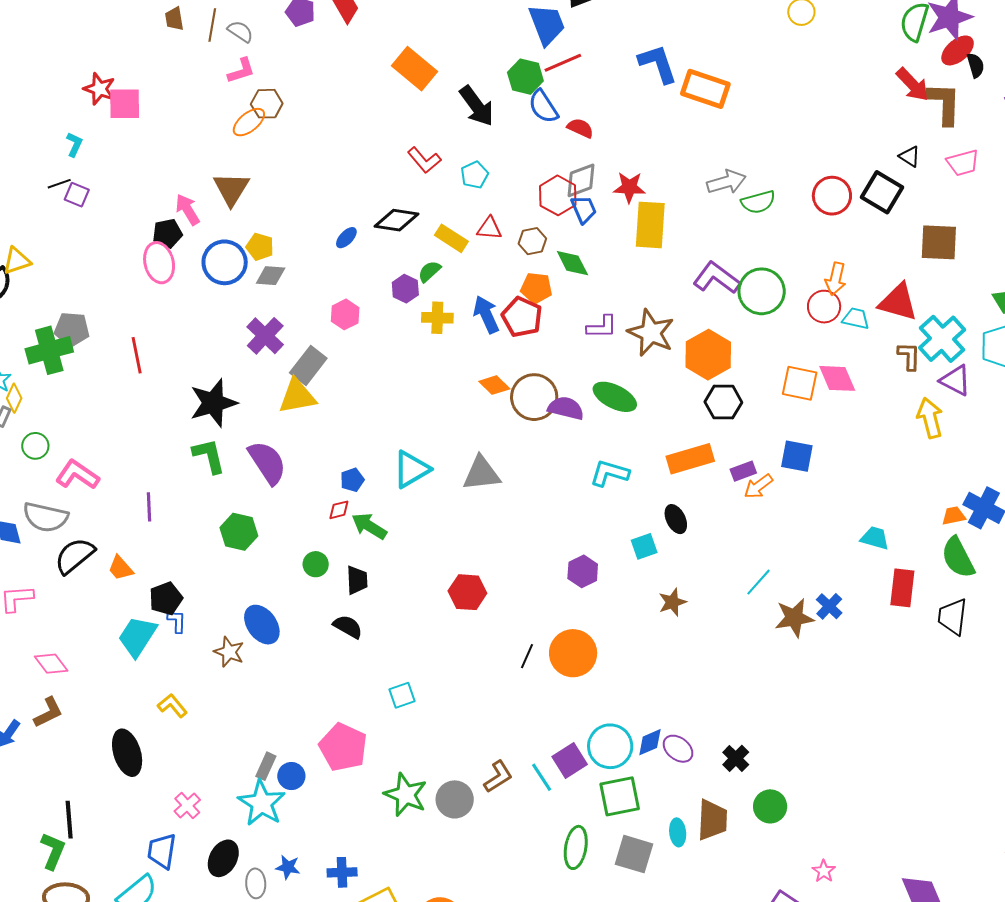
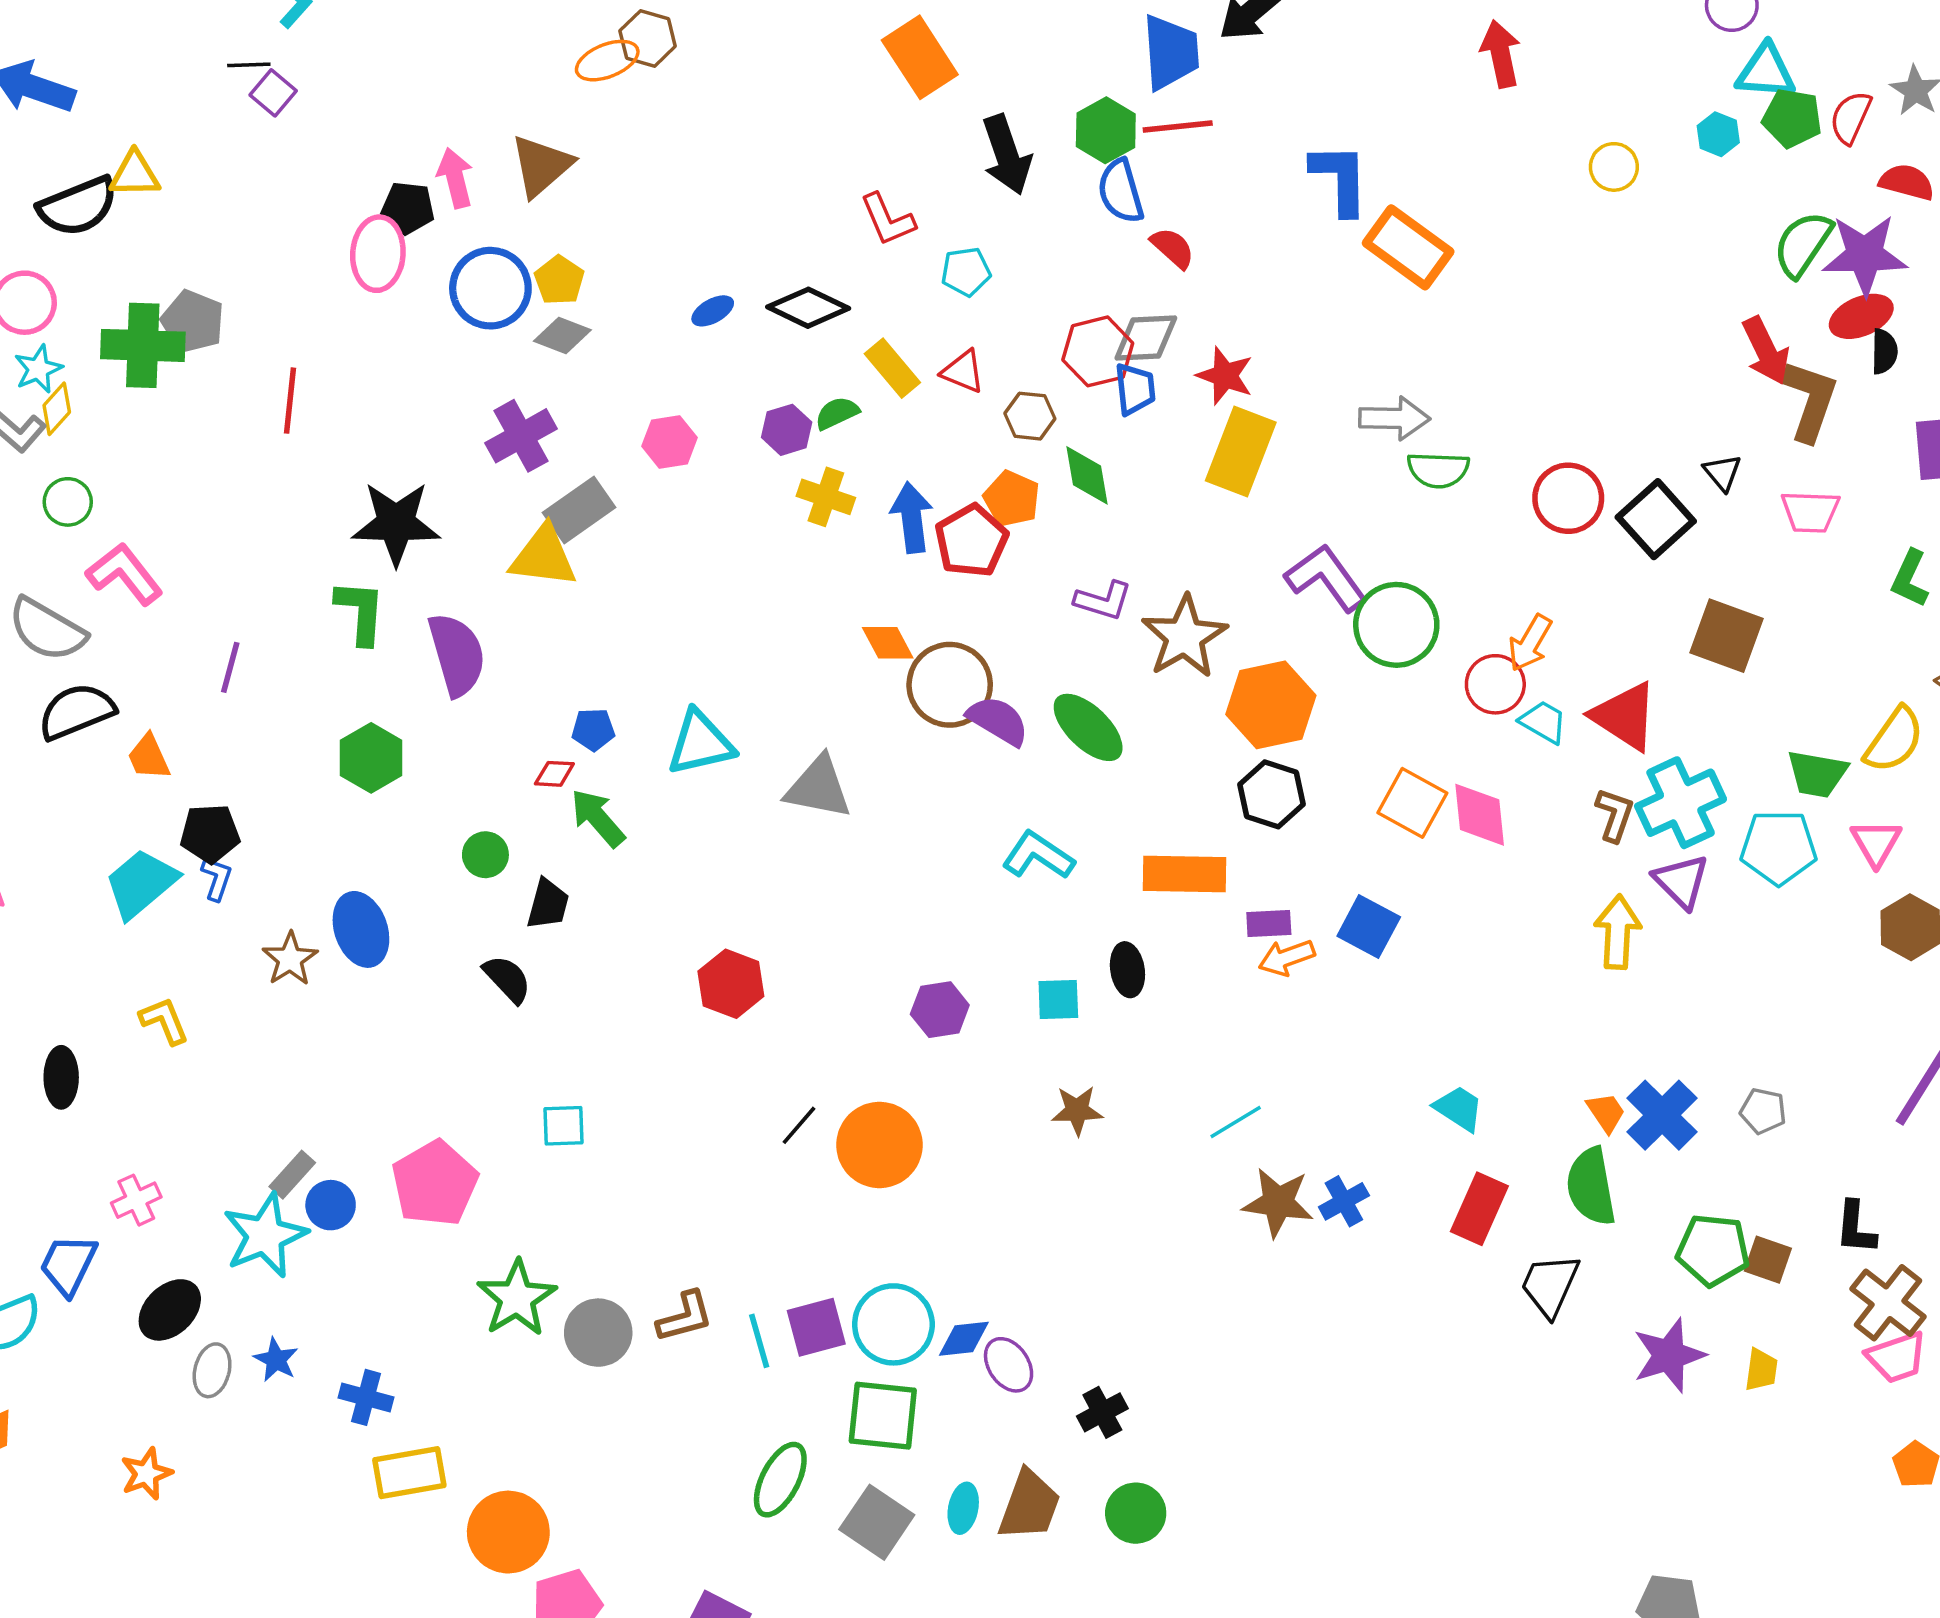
orange trapezoid: (954, 516) -> (1606, 1112), turned 50
black ellipse: (127, 753) -> (61, 1077), size x0.7

